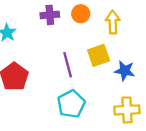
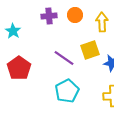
purple line: (68, 65) -> (64, 58), turned -40

